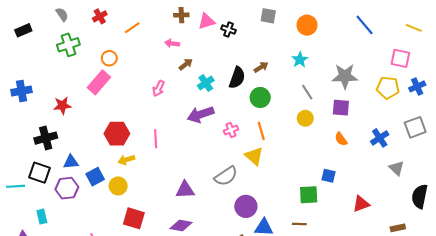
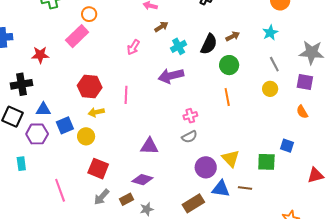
pink cross: (231, 130) -> (190, 116), moved
yellow triangle: (254, 156) -> (231, 159), moved
gray semicircle: (226, 176) -> (189, 137), size x0.7
cyan rectangle: (42, 217) -> (21, 164), moved
brown line: (299, 224) -> (245, 188), moved

